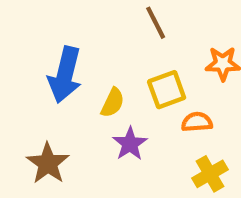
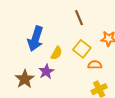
yellow square: (167, 90) -> (82, 49), turned -36
purple star: (130, 144) -> (46, 71), moved

